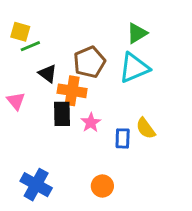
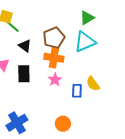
green line: (30, 46) -> (13, 27), turned 64
orange cross: (72, 91) -> (54, 58), moved
black rectangle: (62, 114) -> (24, 74), moved
blue cross: (36, 185) -> (17, 123), turned 30

